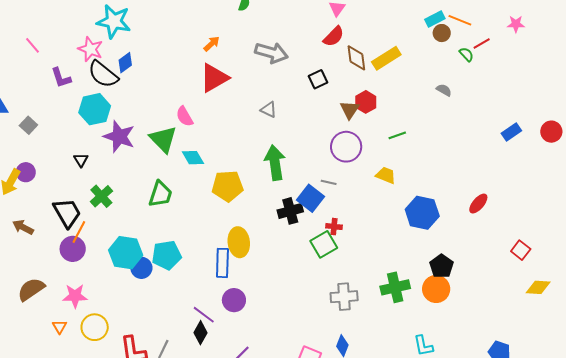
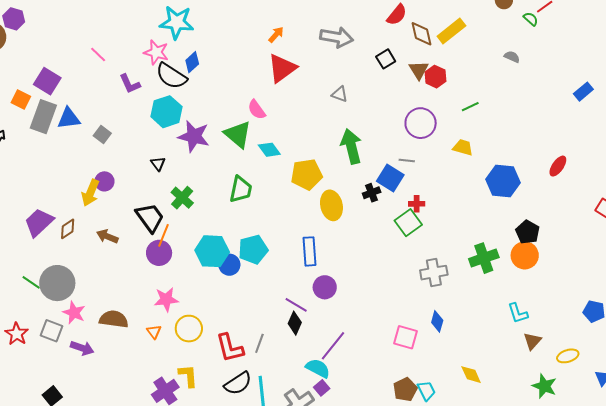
brown triangle: (350, 110) -> (419, 70), moved
black cross: (290, 211) -> (372, 193), size x0.7
yellow ellipse: (239, 242) -> (331, 205), moved
brown semicircle: (31, 289) -> (114, 319), moved, turned 48

